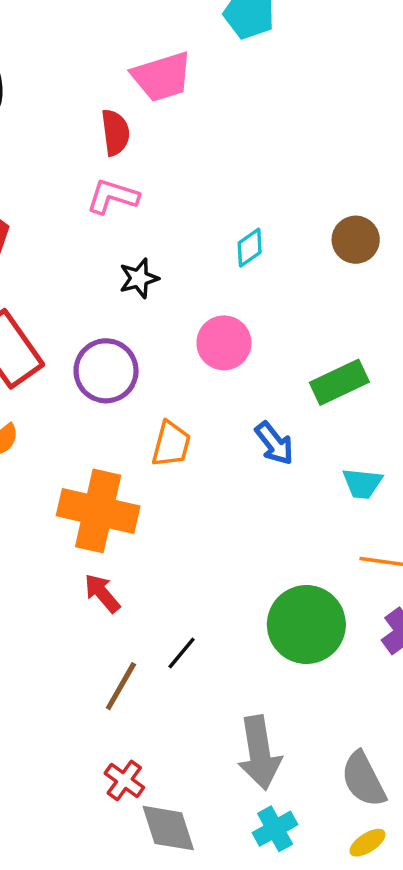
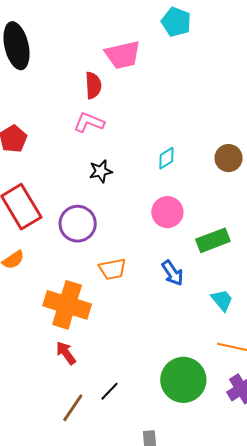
pink circle: (224, 343) -> (167, 212), moved
orange trapezoid: (171, 444) -> (112, 269), turned 60
cyan trapezoid: (362, 483) -> (222, 300), turned -140

